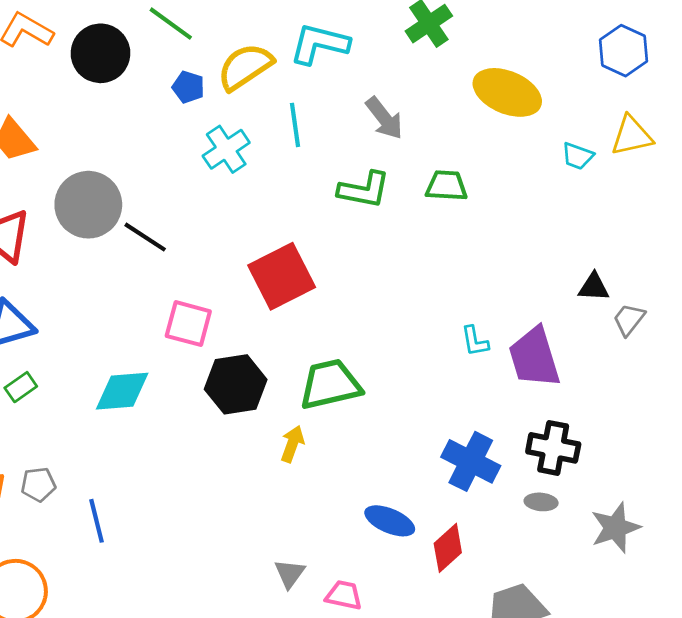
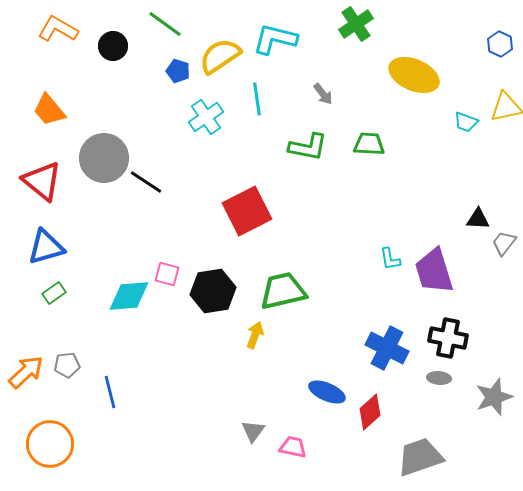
blue hexagon: (623, 51) -> (500, 44), size x0.7
black circle: (100, 53) -> (113, 46), size x0.7
gray arrow: (384, 118) -> (323, 94), size x0.7
pink square: (188, 324) -> (167, 274), moved, size x0.7

